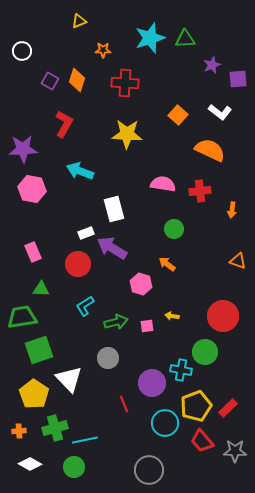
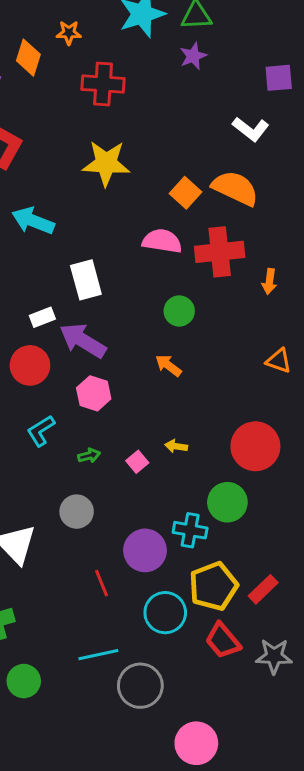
purple star: (212, 65) -> (193, 56), moved
orange diamond: (77, 80) -> (28, 58), moved
orange square: (178, 115) -> (185, 193), moved
red cross: (200, 191) -> (220, 252), size x1.4
pink hexagon: (141, 284) -> (94, 393), moved
green arrow: (116, 322) -> (89, 456), size x0.6
pink square: (147, 326) -> (137, 462), turned -32
cyan line: (85, 440) -> (98, 655), moved

